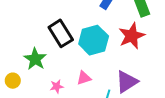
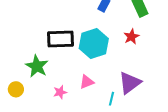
black rectangle: (61, 33) -> (61, 39), turned -56
red star: (132, 36) -> (131, 37), size x0.6

